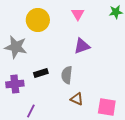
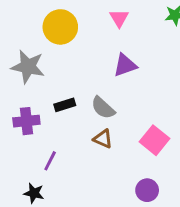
gray semicircle: (67, 75) -> (103, 108), turned -54
brown triangle: (77, 99) -> (103, 139), moved
pink square: (107, 107) -> (154, 140), moved, turned 30

